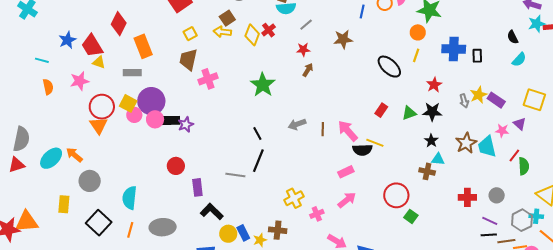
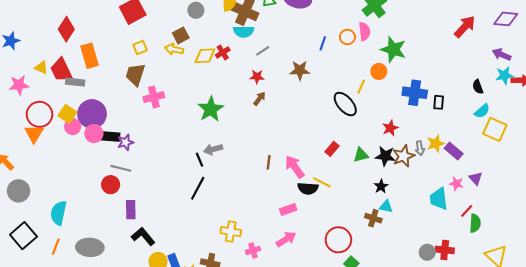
yellow diamond: (252, 35) -> (205, 56), turned 60
red trapezoid: (92, 46) -> (61, 70), moved
yellow line: (416, 55) -> (361, 87), moved
yellow square: (534, 100) -> (495, 129), moved
gray arrow: (297, 124) -> (213, 149), moved
brown star: (466, 143) -> (403, 156), moved
gray line: (235, 175) -> (121, 168), moved
gray circle: (497, 195) -> (427, 252), moved
red cross: (467, 197) -> (445, 250), moved
yellow cross: (294, 198) -> (231, 232), turned 30

